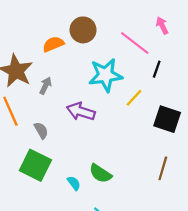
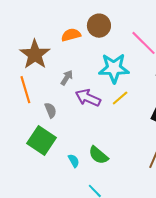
gray arrow: (45, 86) -> (67, 78), moved
yellow line: (134, 98) -> (120, 98), moved

